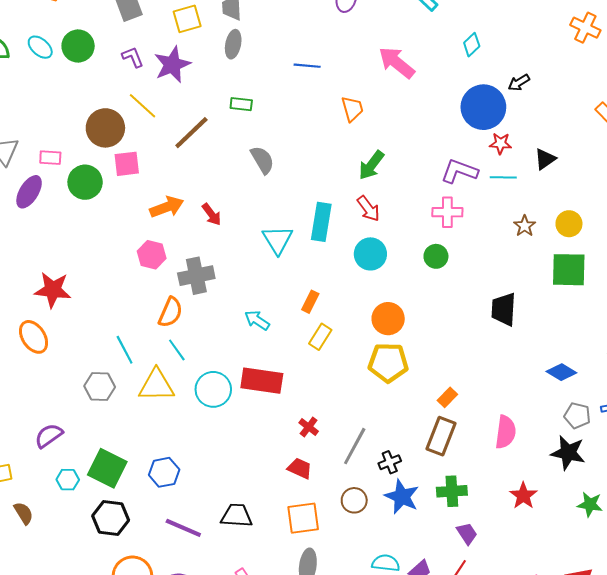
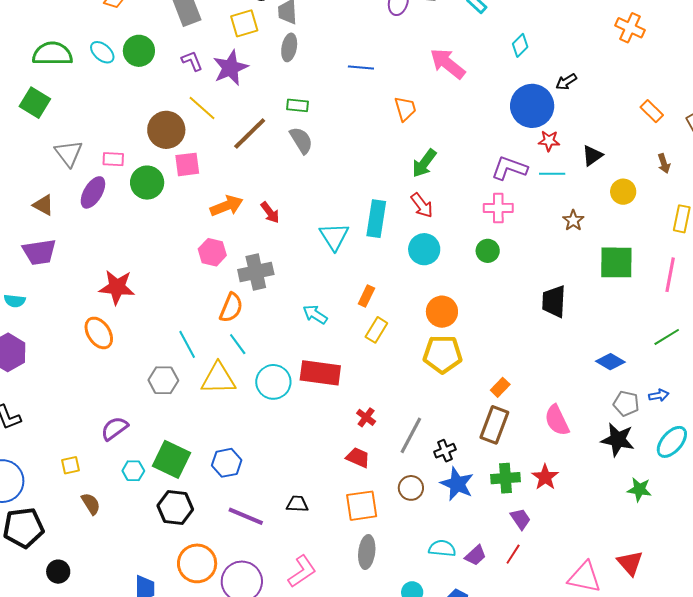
gray semicircle: (262, 160) -> (301, 140), moved
yellow circle: (569, 224) -> (623, 192), moved
pink semicircle: (506, 432) -> (557, 420), turned 148
red star: (523, 496) -> (545, 477), moved
black trapezoid: (237, 516) -> (297, 504), size x0.7

